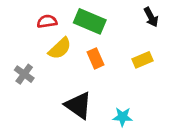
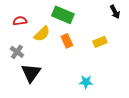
black arrow: (151, 17) -> (115, 12), moved
red semicircle: (47, 21) -> (20, 21), moved
black triangle: (78, 105) -> (31, 73), moved, turned 30

